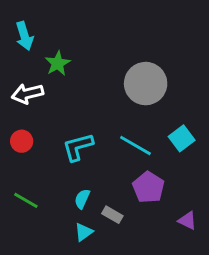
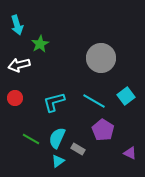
cyan semicircle: (82, 199) -> (57, 138), size x1.5
green line: (26, 200) -> (31, 139), moved

